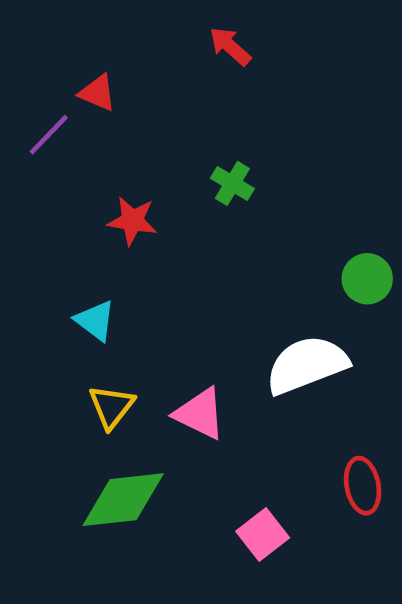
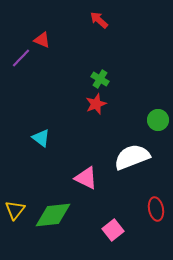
red star: (132, 221) -> (96, 104), moved, turned -30
yellow triangle: (112, 407) -> (15, 210), moved

